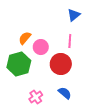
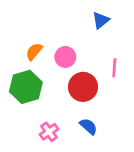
pink line: (70, 41) -> (114, 68), moved
pink circle: (41, 47) -> (65, 57), moved

